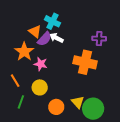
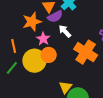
white arrow: (56, 38) -> (65, 31), moved
yellow circle: (40, 87) -> (34, 61), size x1.5
orange circle: (56, 107) -> (49, 55), moved

